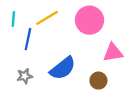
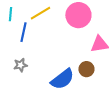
blue semicircle: (63, 68) -> (62, 79), moved

